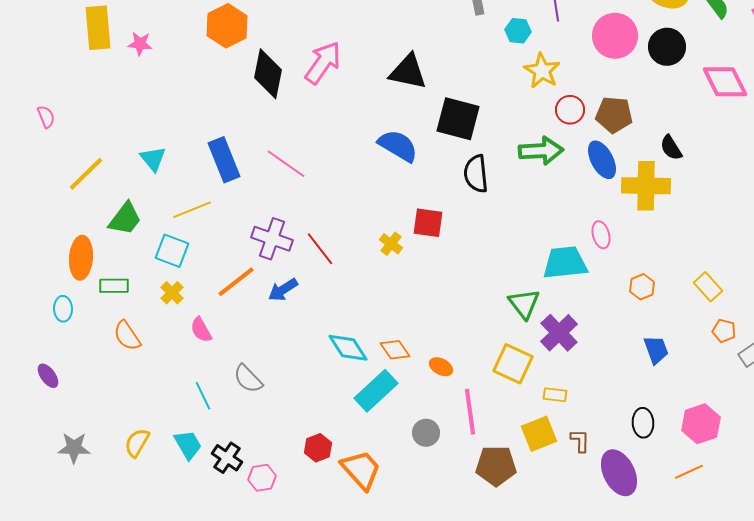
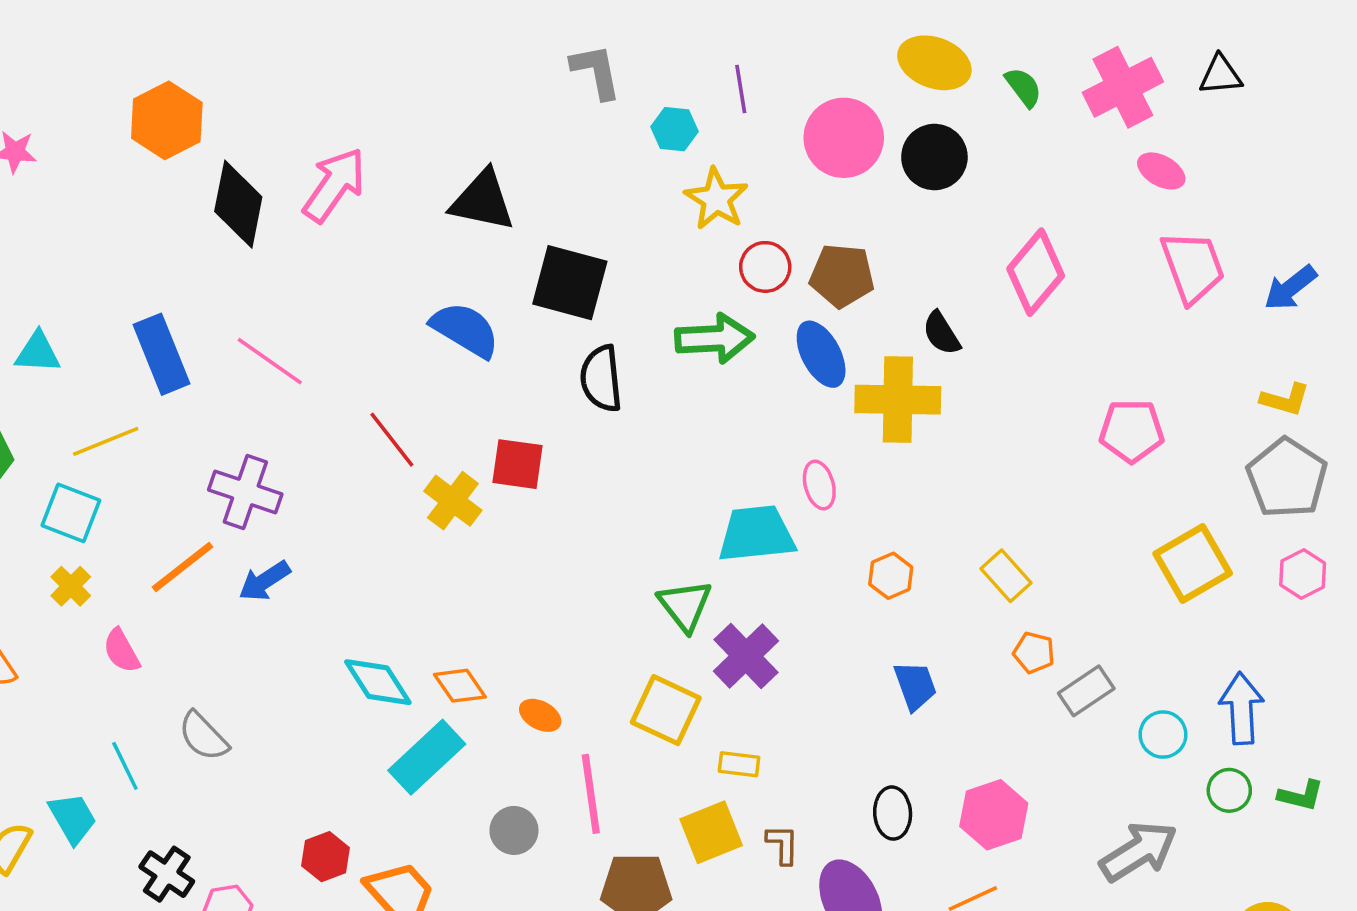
pink diamond: (725, 82) -> (1036, 272), moved, turned 66
cyan triangle: (153, 159) -> (38, 352), turned -48
yellow cross: (391, 244) -> (453, 501), size x1.4
red line: (320, 249) -> (392, 440), moved
cyan trapezoid: (188, 445) -> (73, 818), moved

